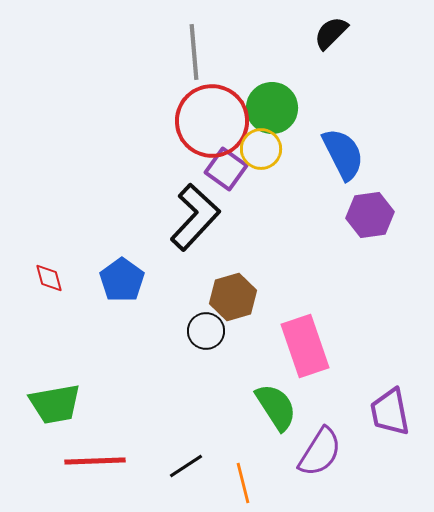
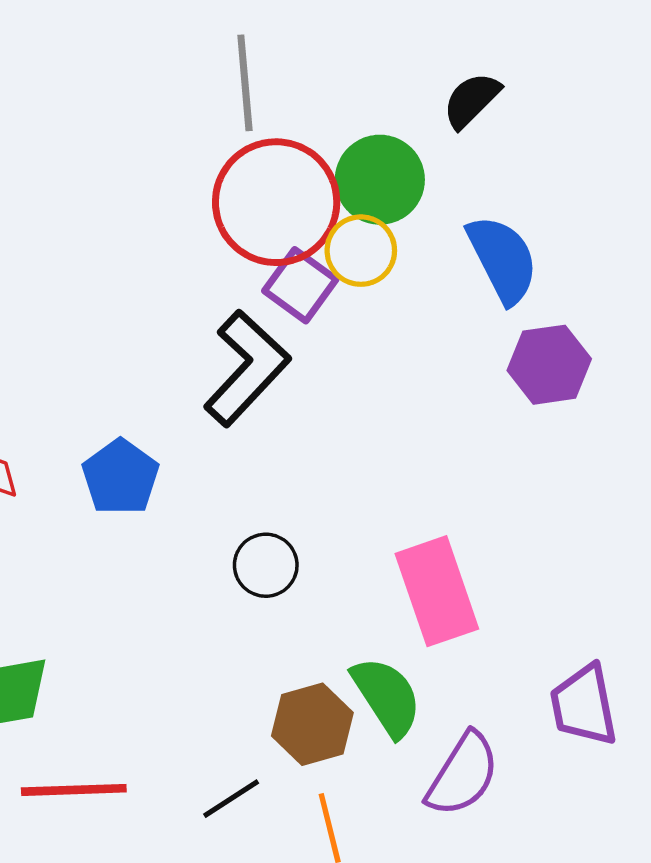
black semicircle: (331, 33) -> (471, 100), moved
brown hexagon: (233, 297) -> (312, 724), moved

